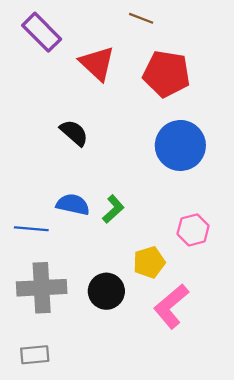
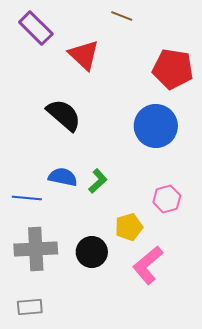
red pentagon: (166, 74) -> (173, 69), moved
black semicircle: (74, 133) -> (64, 115), size x1.4

